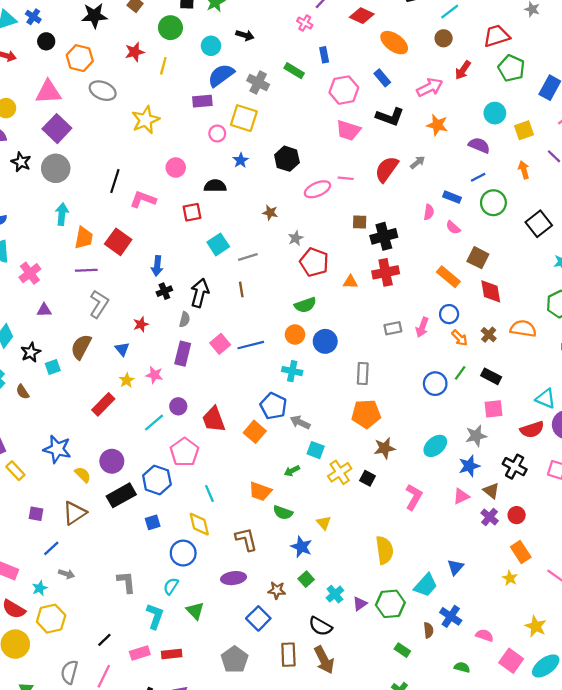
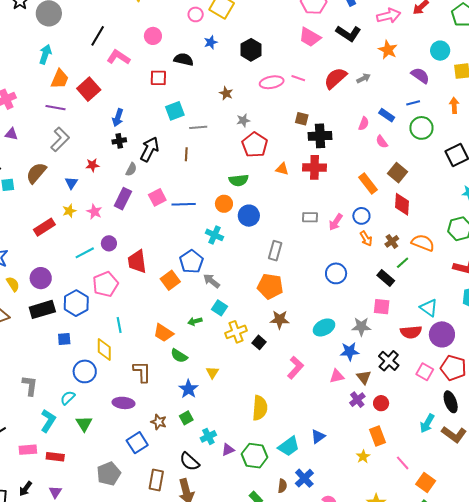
green line: (460, 373) -> (403, 263), moved

